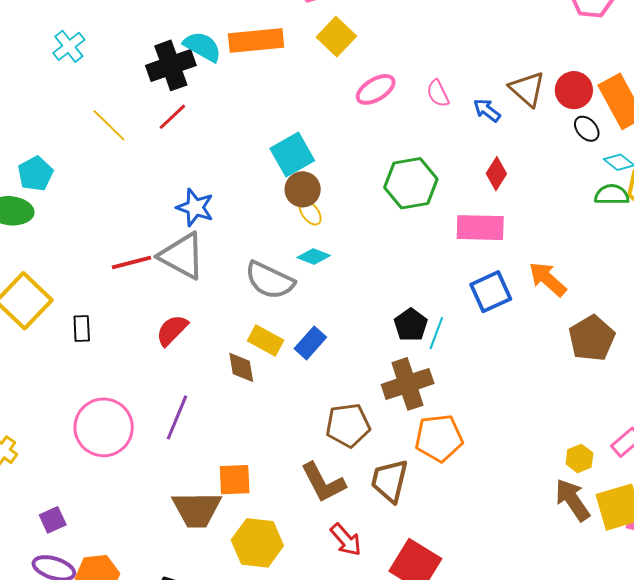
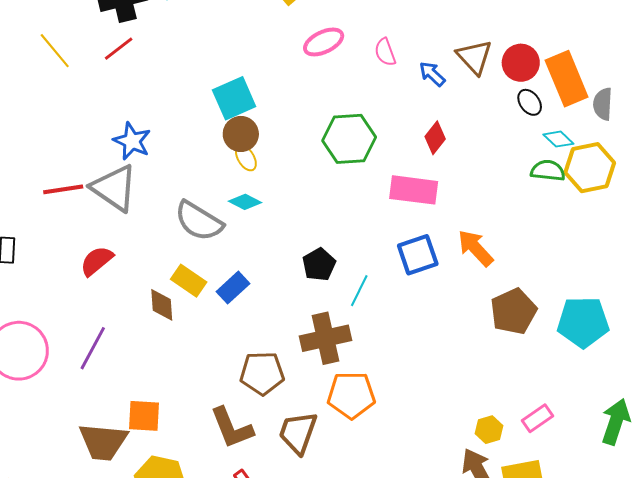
black pentagon: (411, 325) -> (319, 264), moved

